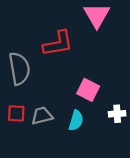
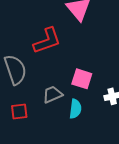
gray trapezoid: (42, 116) -> (52, 94), moved

